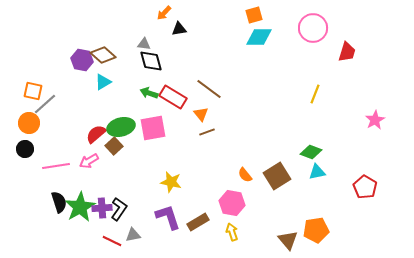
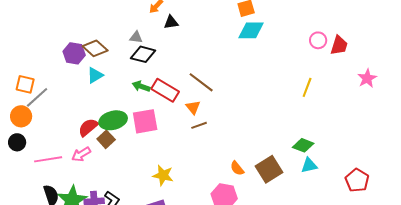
pink circle: (313, 28) -> (318, 40), moved, size x0.6
black diamond: (151, 61) -> (143, 54), turned -60
pink star: (375, 120) -> (367, 78), moved

